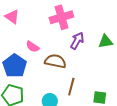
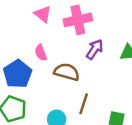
pink triangle: (12, 17) -> (43, 14), moved
pink semicircle: (33, 47) -> (41, 53), turned 32

